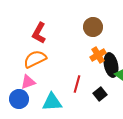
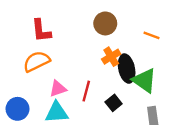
red L-shape: (39, 33) -> (41, 31), turned -35
pink triangle: (28, 82) -> (58, 89), moved

